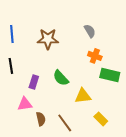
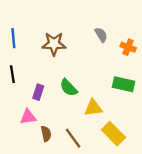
orange cross: (95, 56) -> (128, 47), moved
yellow rectangle: (101, 119) -> (113, 134), size x1.5

